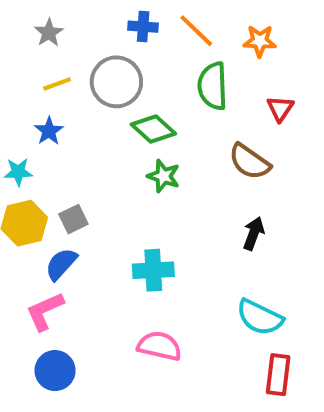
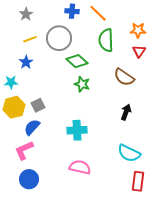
orange star: (260, 41) -> (138, 30), moved

